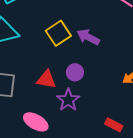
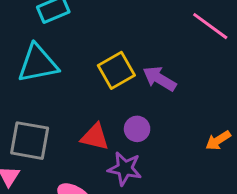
purple star: (68, 100) -> (125, 169), turned -30

